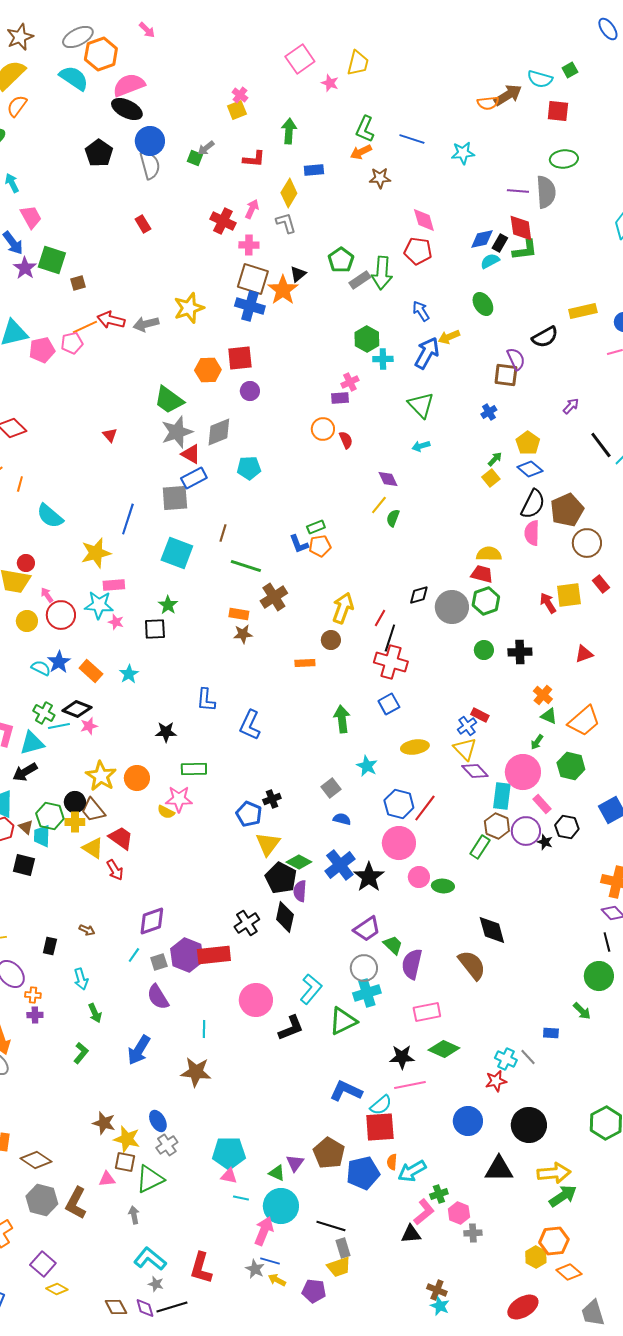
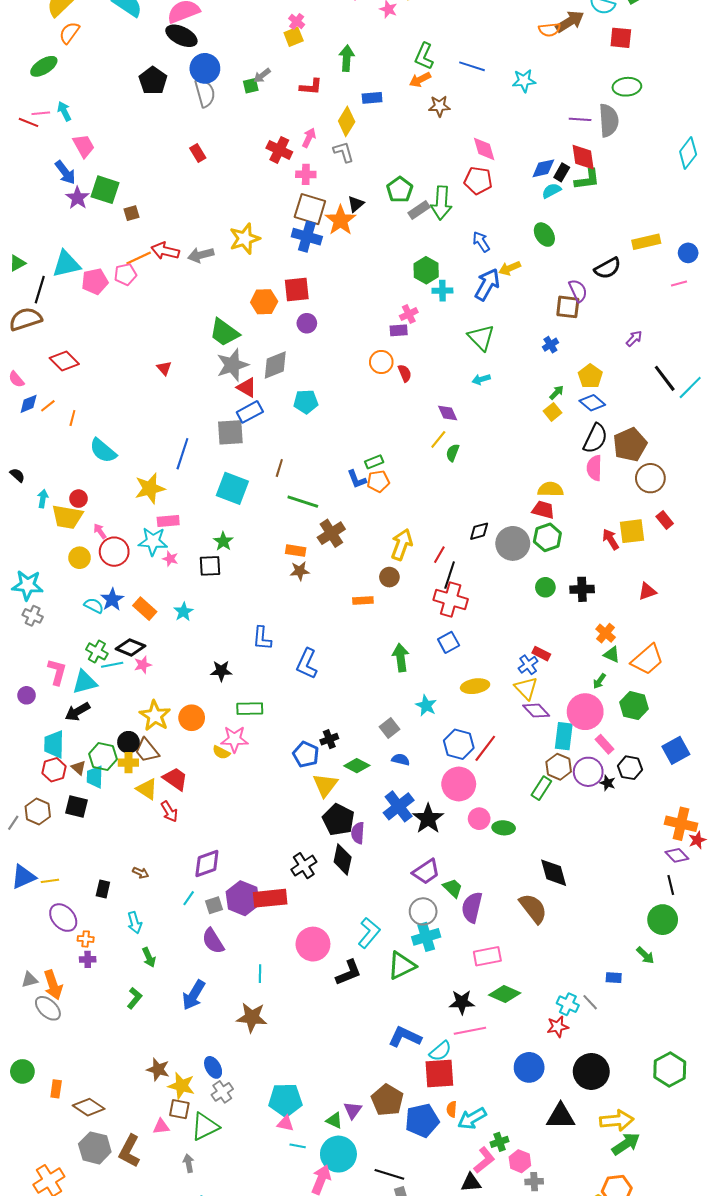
green square: (195, 158) -> (251, 86), turned -35
green diamond: (299, 862) -> (357, 766), moved

